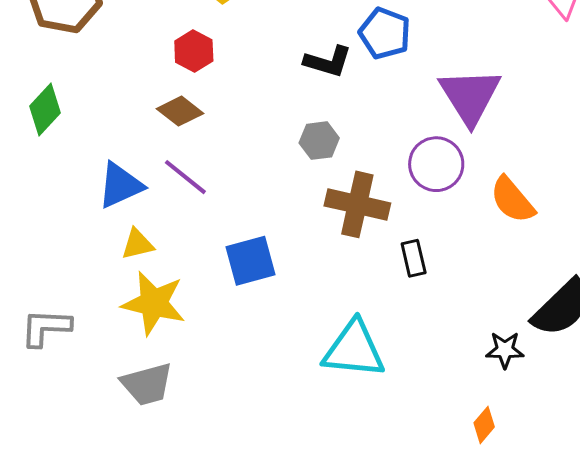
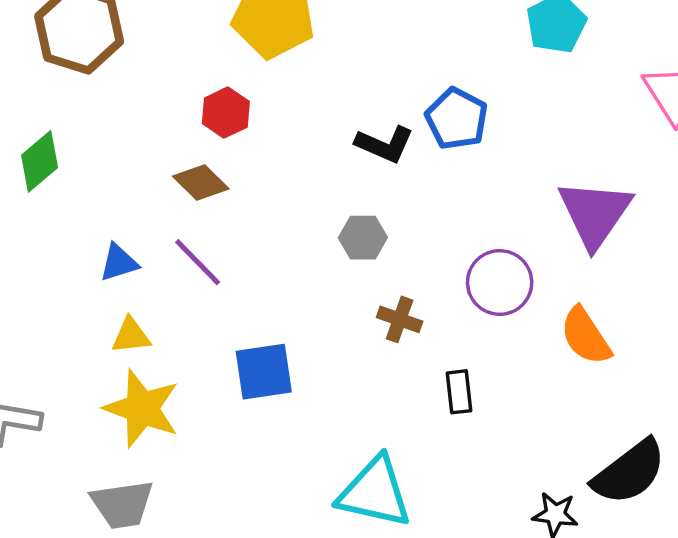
purple triangle: (470, 96) -> (595, 213), moved
blue triangle: (120, 185) -> (119, 263), size x0.7
brown cross: (357, 204) -> (400, 319), size x0.6

